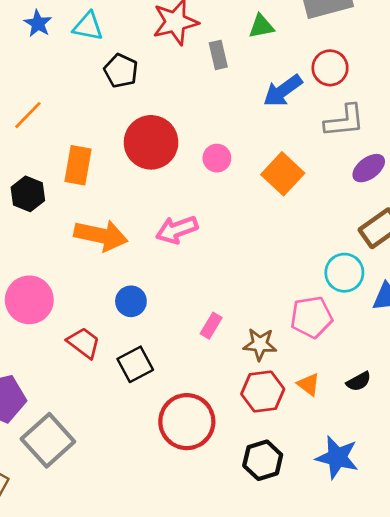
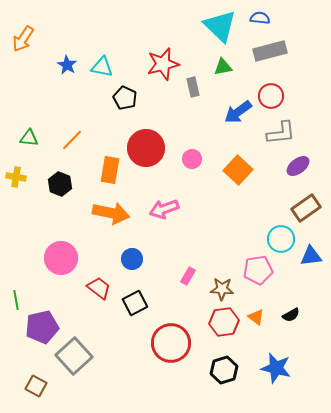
orange line: (28, 115) -> (72, 140), moved
orange rectangle: (78, 165) -> (110, 170), moved

